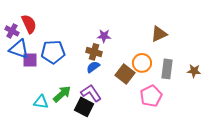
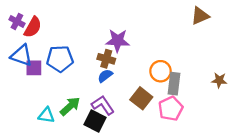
red semicircle: (29, 24) -> (33, 27), turned 54
purple cross: (12, 31) -> (17, 21), moved
brown triangle: (159, 34) -> (200, 16), moved
purple star: (104, 36) -> (118, 41), size x1.5
gray rectangle: (167, 69) -> (174, 84), moved
brown square: (125, 74) -> (141, 98), moved

